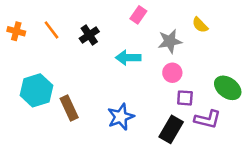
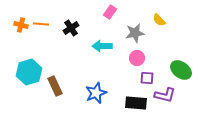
orange line: (52, 30) -> (41, 24), turned -49
orange cross: (16, 31) -> (21, 25), moved
black rectangle: (171, 129) -> (136, 103), turned 65

